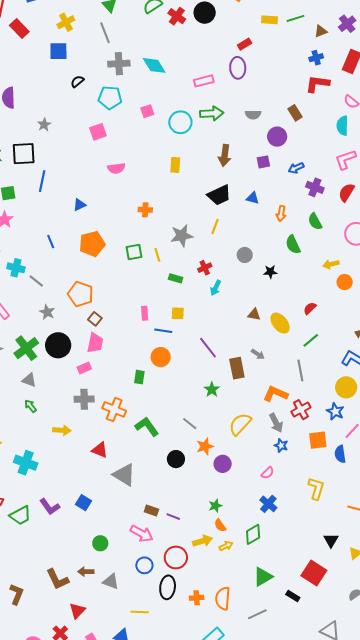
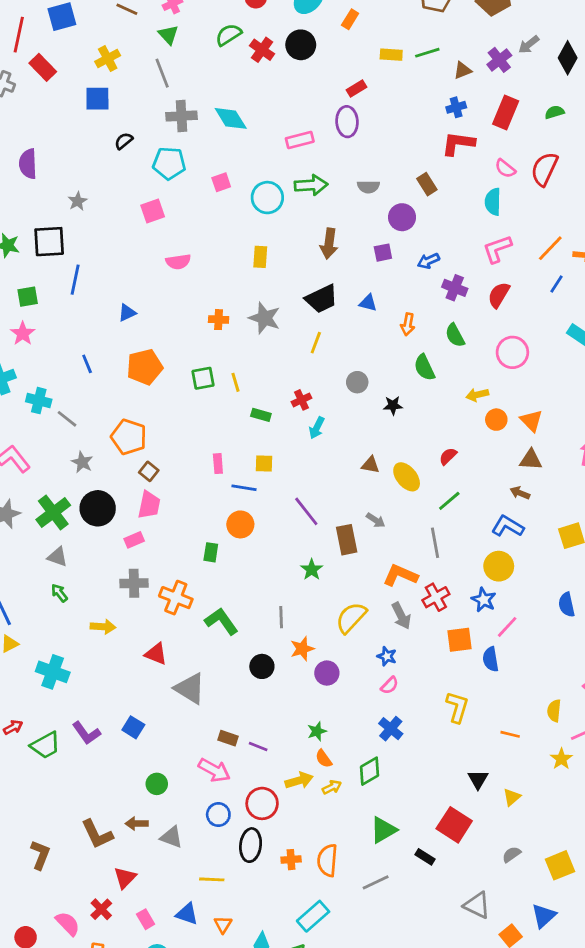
gray star: (182, 236) -> (265, 318), moved, turned 30
gray line: (190, 424) -> (281, 617), turned 49
blue star: (281, 445) -> (387, 656), moved

